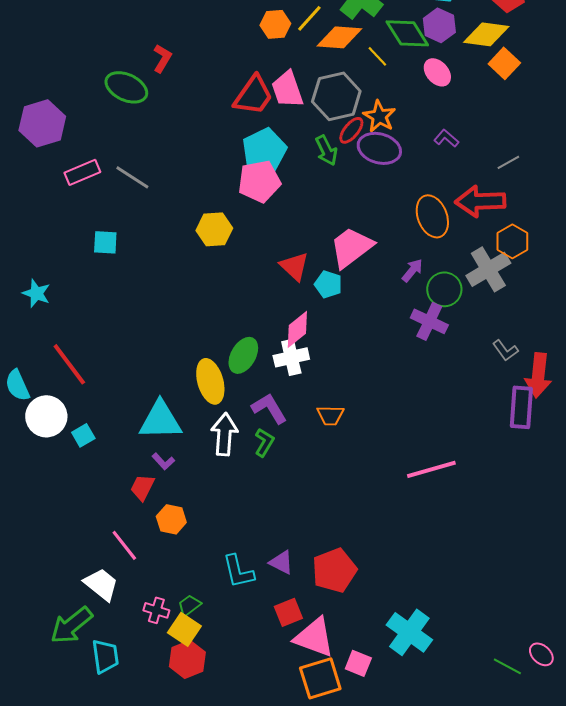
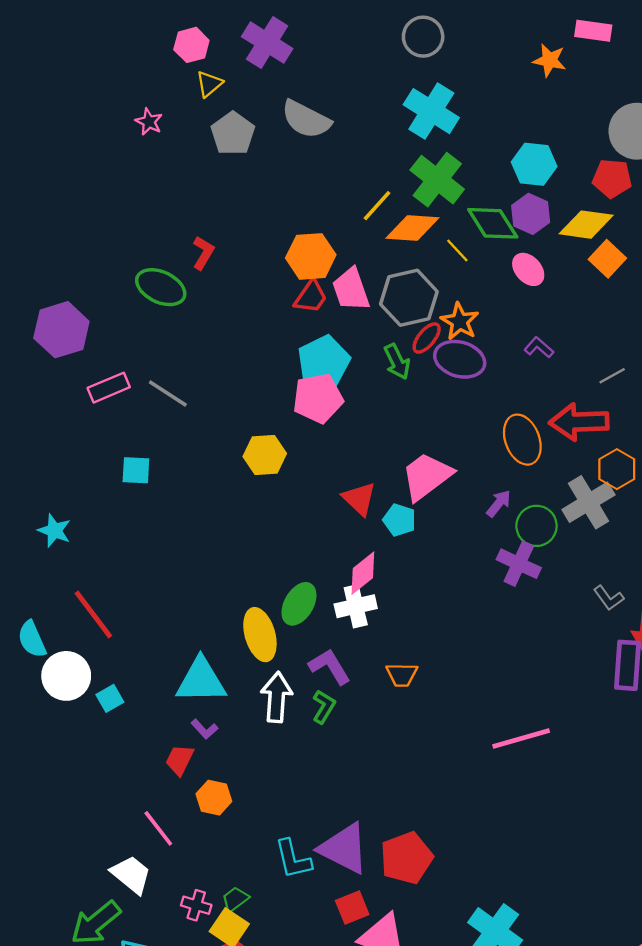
orange hexagon: (275, 24) -> (311, 256), moved, size x1.4
red trapezoid: (253, 95) -> (311, 297), size x0.7
purple triangle: (281, 562) -> (344, 848), size x1.8

